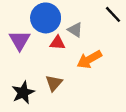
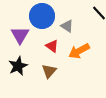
red triangle: (57, 43) -> (52, 46), moved, turned 32
black star: (23, 93) -> (18, 66), moved

